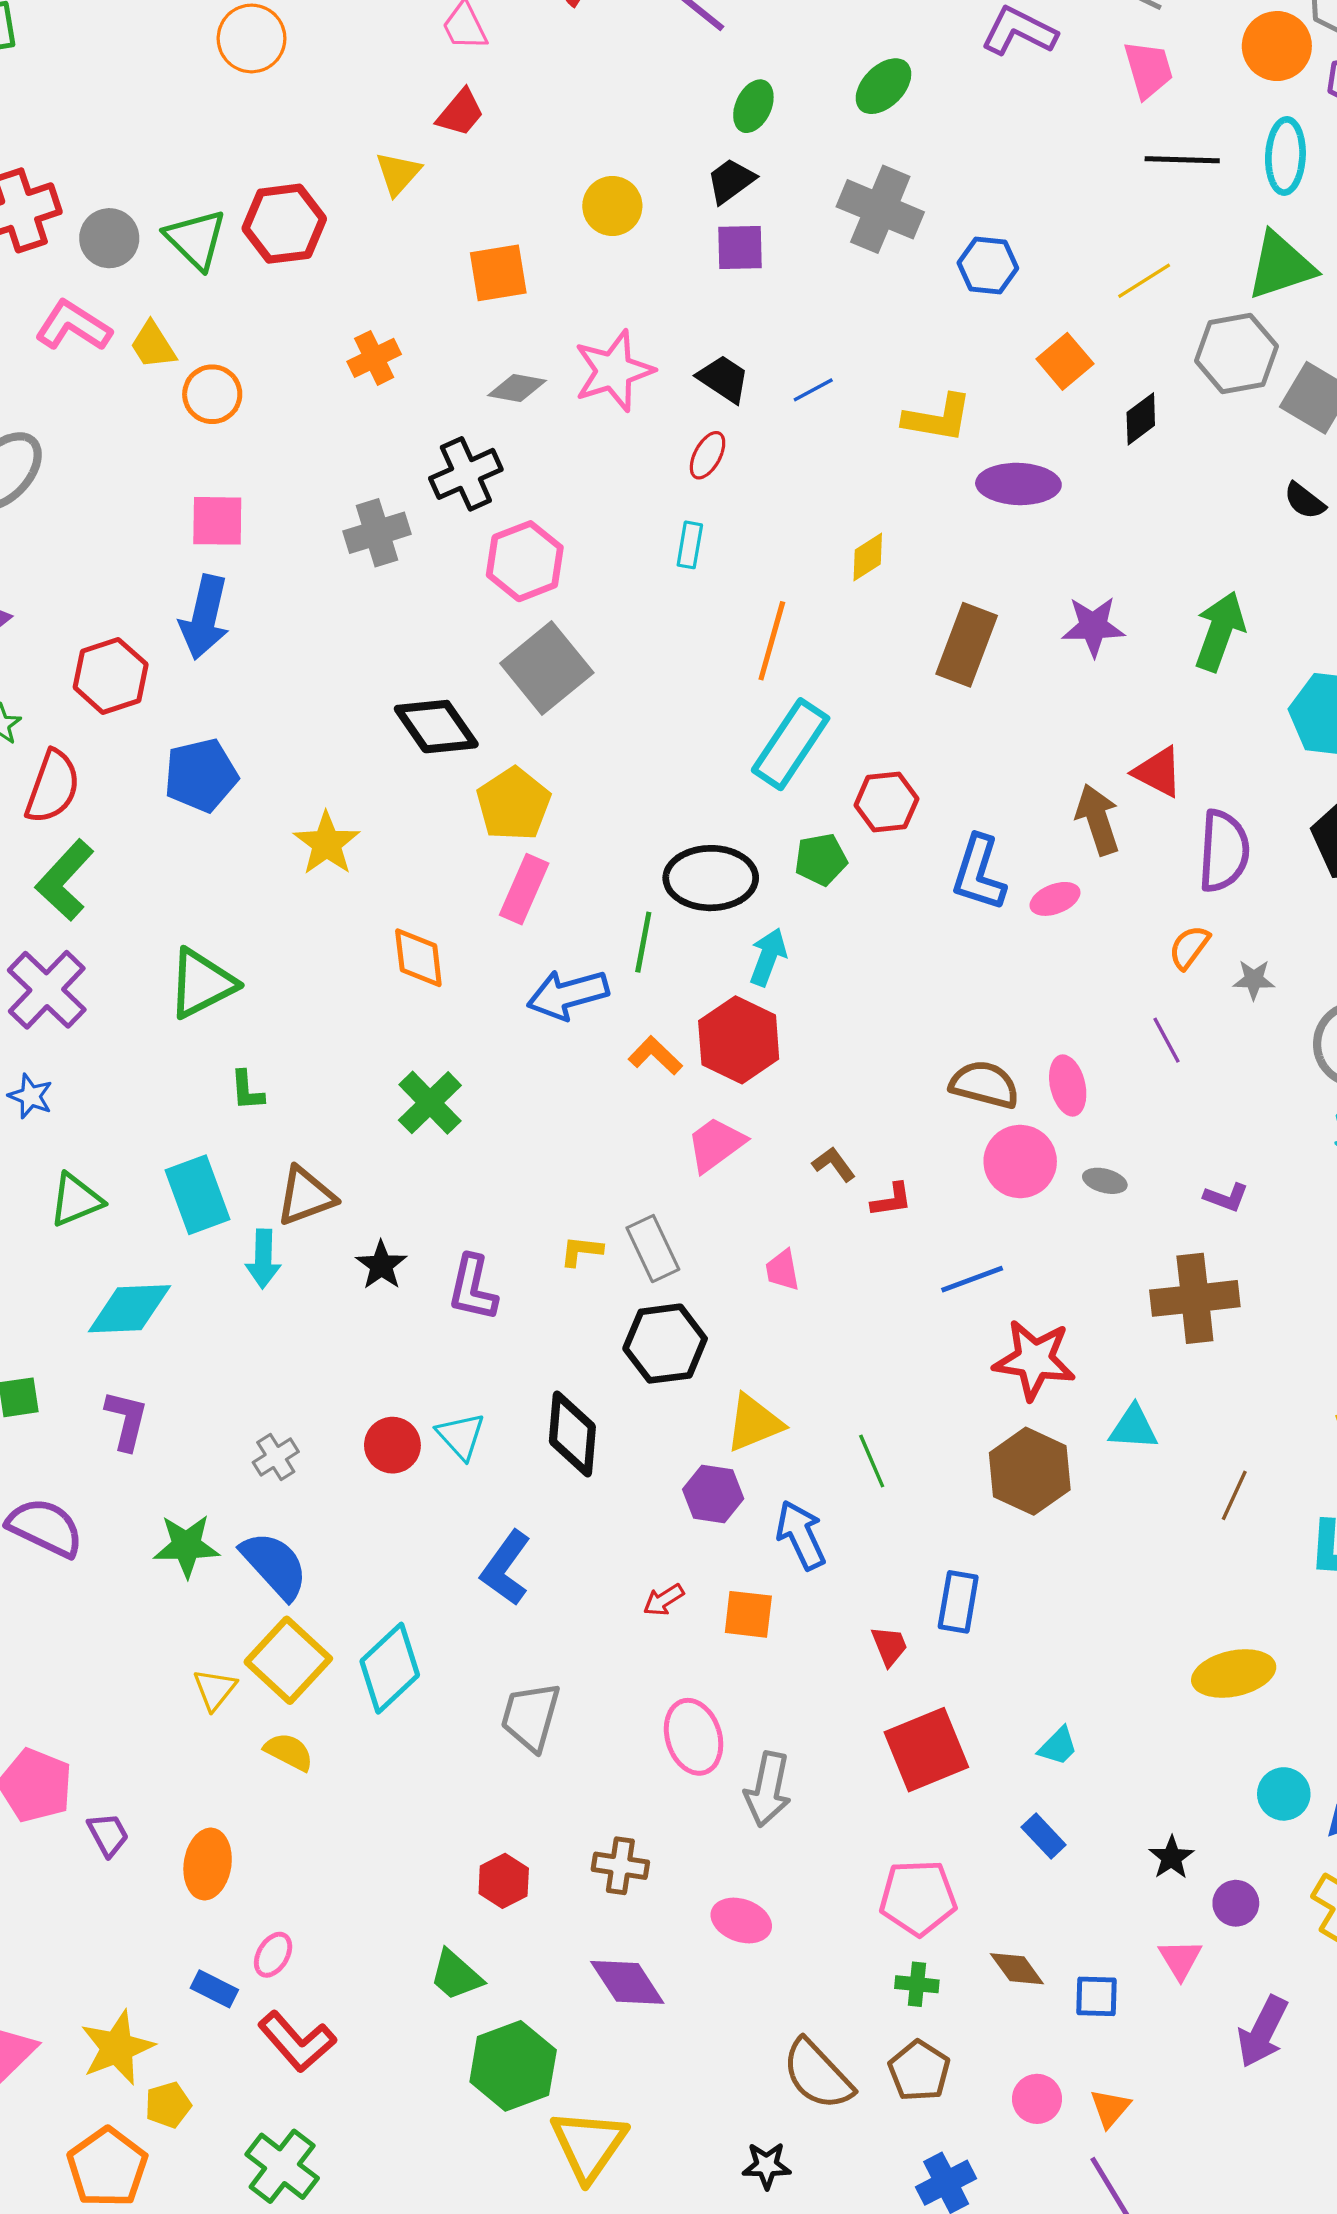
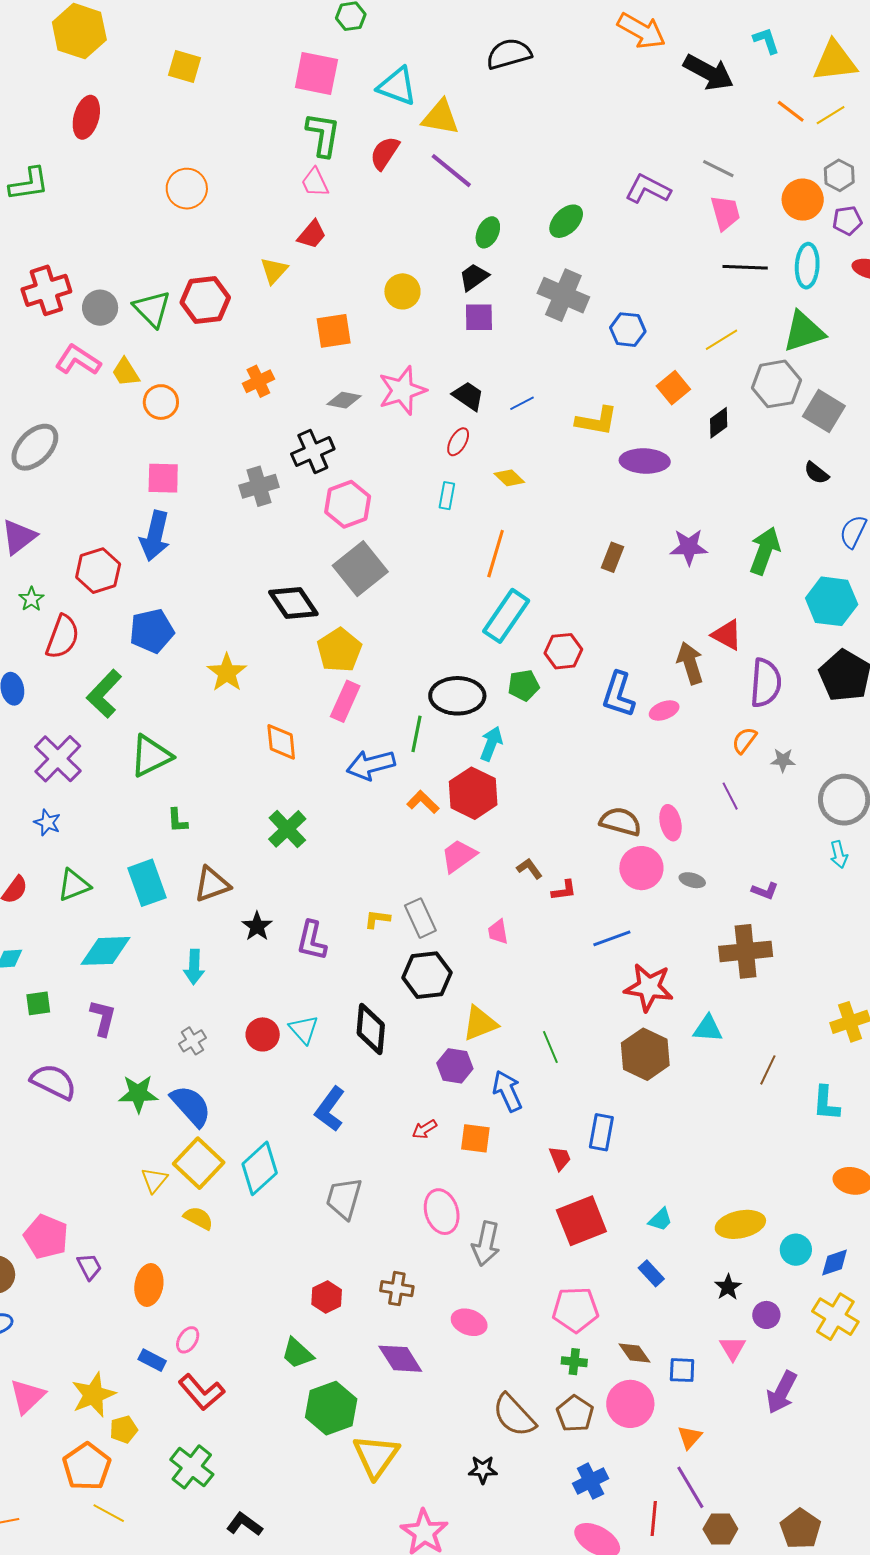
yellow diamond: (868, 557) -> (509, 478), moved, turned 76
brown rectangle: (967, 645) -> (613, 557), size x0.6
green L-shape: (65, 880) -> (104, 694), moved
cyan arrow: (263, 1259) -> (194, 967), moved
yellow ellipse: (1234, 1673) -> (740, 1224), moved
pink circle: (1037, 2099) -> (630, 1404), moved, size x1.6

